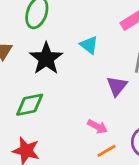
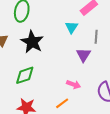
cyan triangle: (89, 45) -> (71, 27), moved, turned 32
orange line: (106, 151) -> (62, 103), moved

